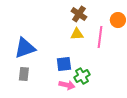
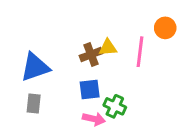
brown cross: (79, 14) -> (91, 54), moved, turned 35
green cross: (82, 76) -> (115, 106), turned -35

